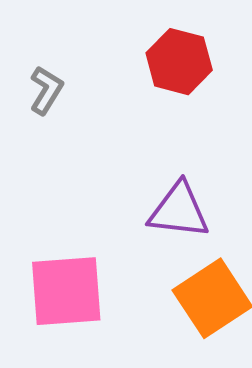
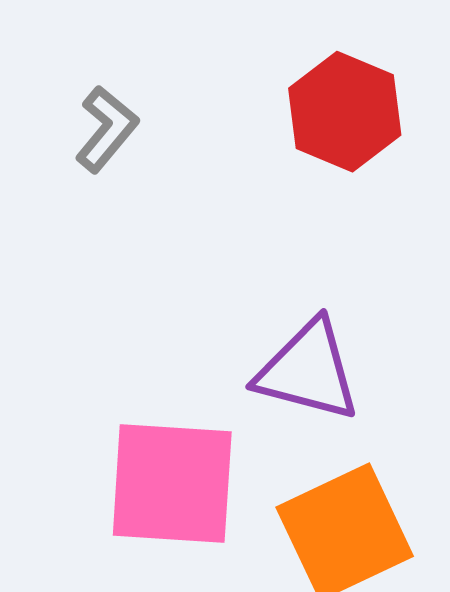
pink square: (66, 291) -> (172, 484), moved

